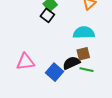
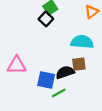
green line: (86, 70) -> (59, 93), moved, turned -48
blue square: (55, 72) -> (46, 80), turned -36

